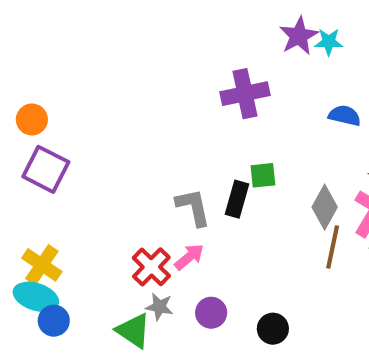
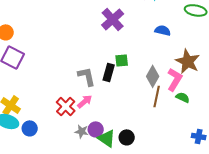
purple cross: (245, 94) -> (113, 19), turned -30
gray star: (159, 307) -> (82, 131), moved
blue circle: (54, 321) -> (30, 128), moved
green triangle: (133, 331) -> (107, 138), moved

